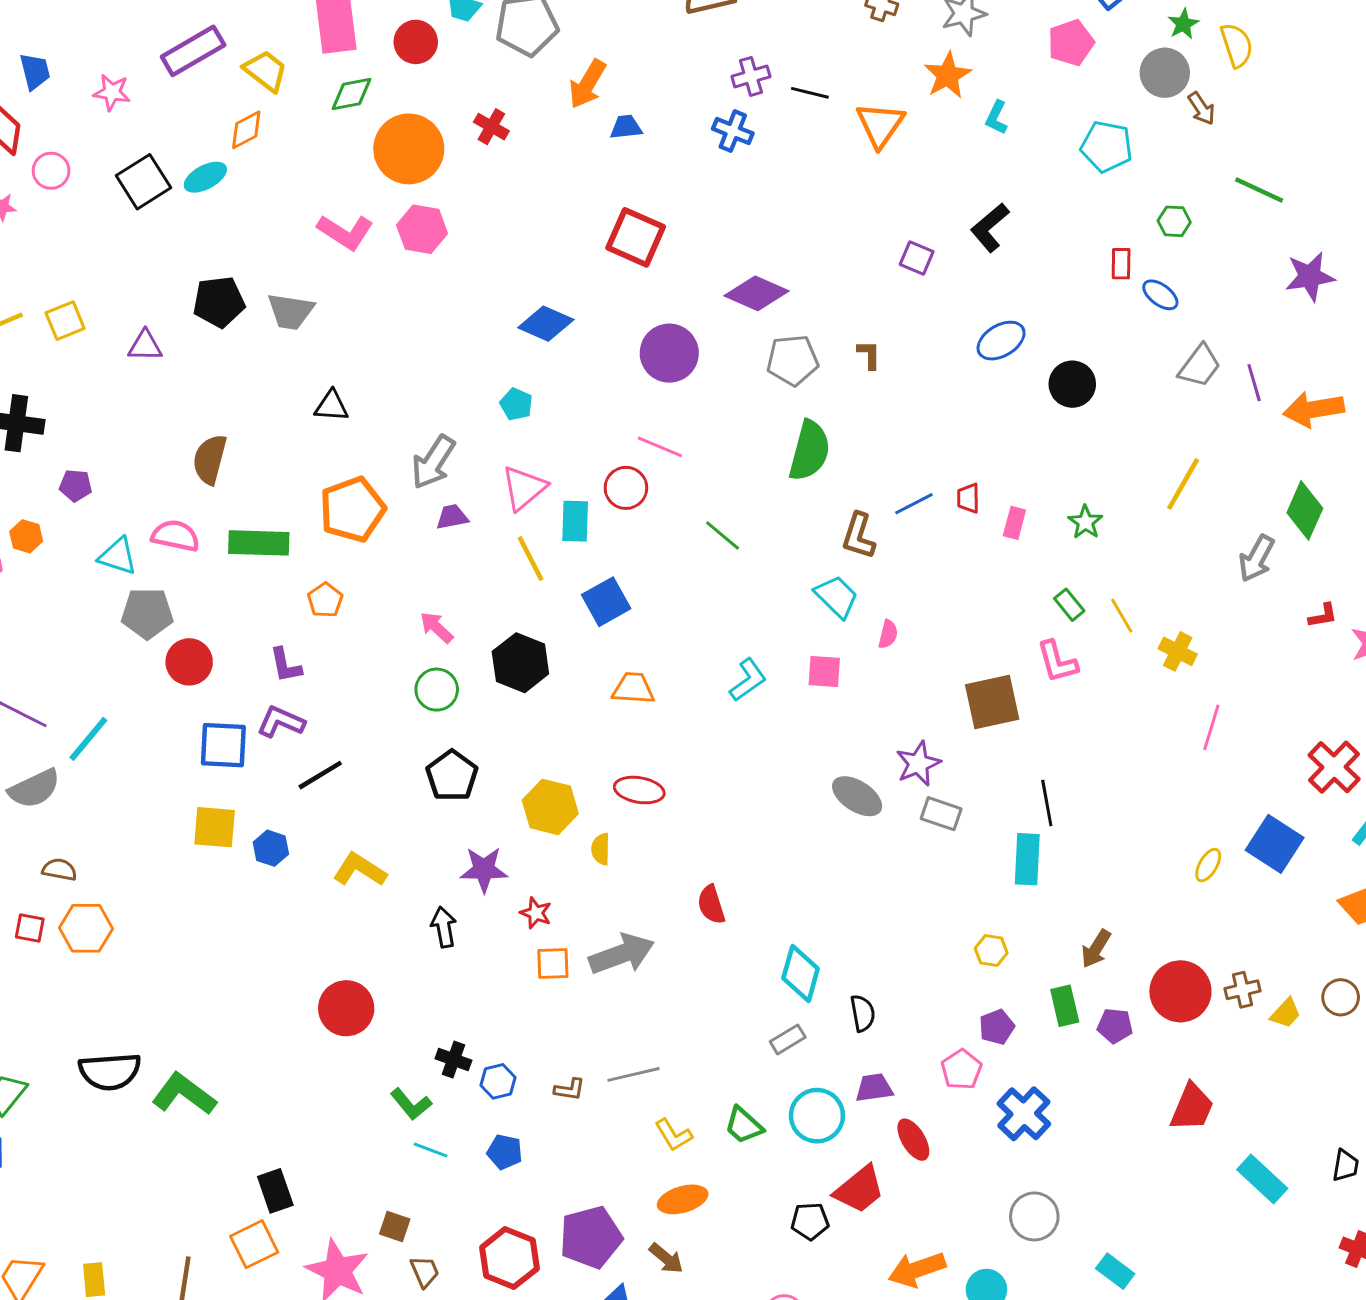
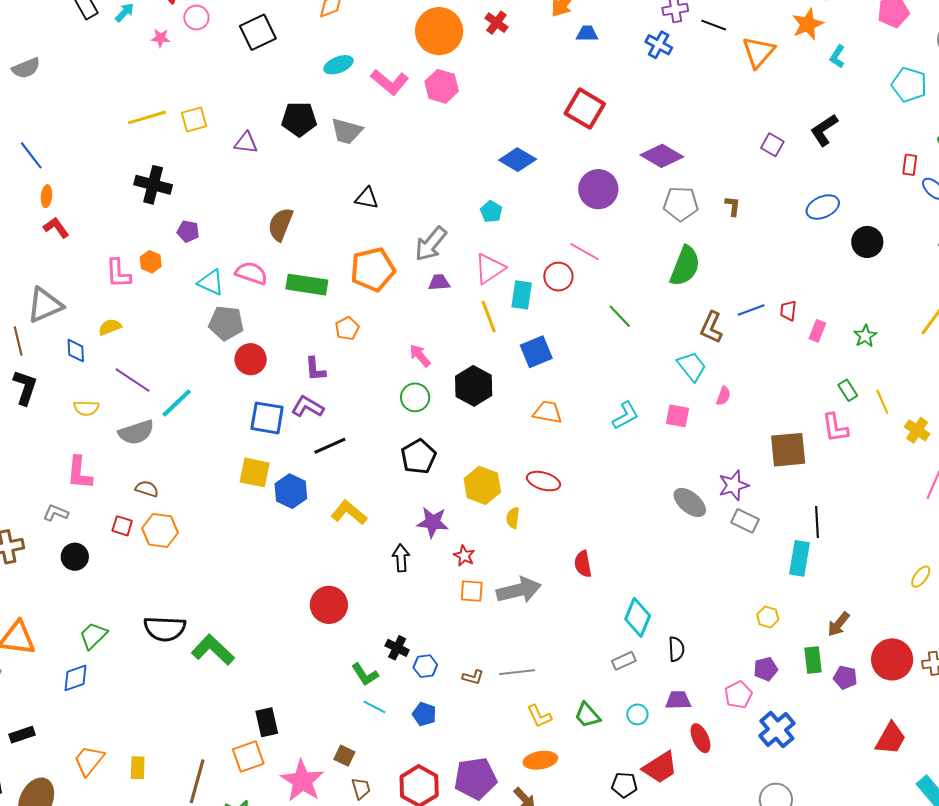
cyan ellipse: (205, 177) -> (338, 65), moved
blue hexagon: (271, 848) -> (291, 491), size x1.4
cyan circle: (817, 1116) -> (637, 714), size x0.6

